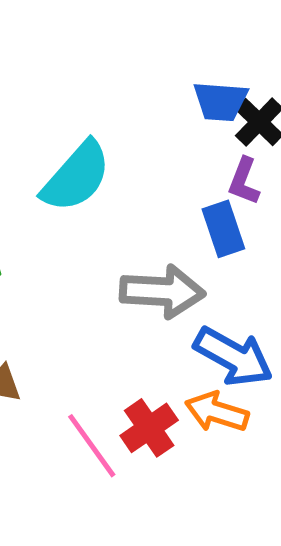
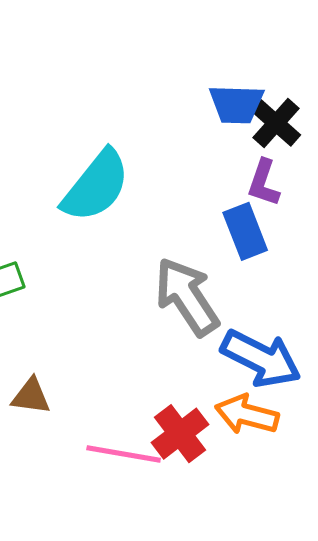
gray arrow: (162, 291) -> (187, 297), turned -124
pink line: (92, 446) -> (124, 454), turned -42

